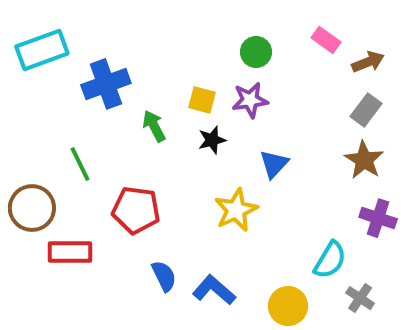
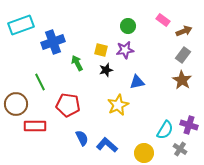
blue triangle: (274, 164) -> (137, 82), turned 35
purple cross: (378, 218) -> (189, 125), moved

